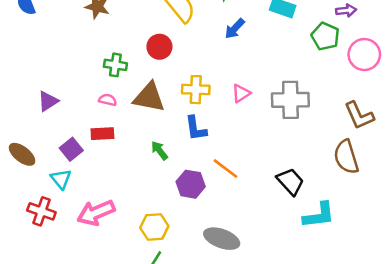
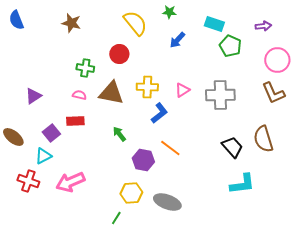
green pentagon: (325, 36) -> (230, 46), moved
brown L-shape: (359, 115) -> (273, 93), moved
blue L-shape: (196, 128) -> (159, 113), moved, turned -120
cyan triangle: (61, 179) -> (43, 156), turned 42
black trapezoid: (290, 182) -> (232, 147), moved
yellow hexagon: (154, 227) -> (131, 193), moved

